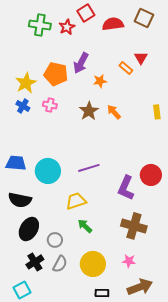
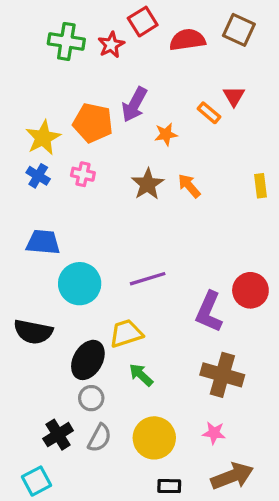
blue trapezoid: (16, 163) -> (43, 242), moved
black ellipse: (29, 229) -> (88, 360), moved

